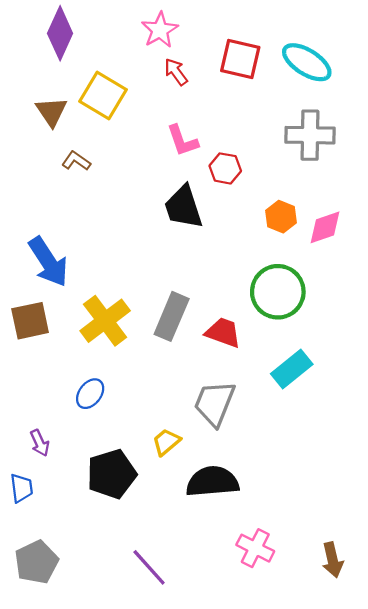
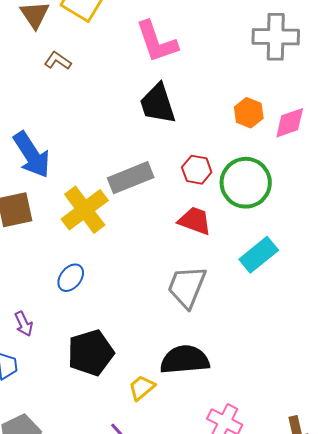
pink L-shape: (182, 141) -> (157, 42), size x1.4
red hexagon: (225, 168) -> (197, 170), moved
gray rectangle: (172, 316) -> (131, 178), moved, turned 45
yellow trapezoid: (166, 442) -> (142, 388), moved

